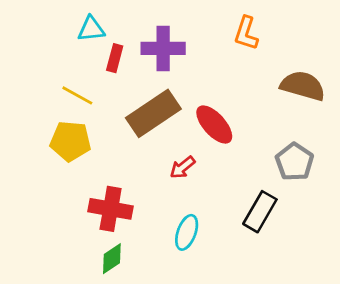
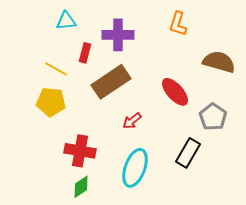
red rectangle: (115, 58) -> (85, 53), moved
red ellipse: (214, 125) -> (175, 92), moved
cyan ellipse: (187, 232) -> (135, 168), size x1.5

